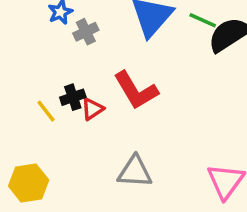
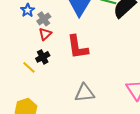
red L-shape: (136, 90) -> (77, 47), turned 32
red triangle: (92, 109) -> (45, 34), moved

